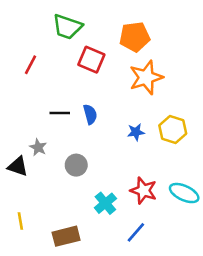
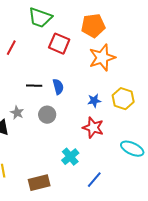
gray circle: (76, 165) -> (47, 115), moved
red star: (144, 190) -> (93, 128), moved

